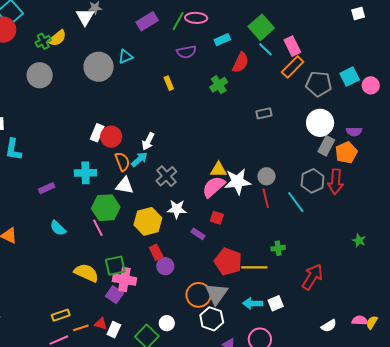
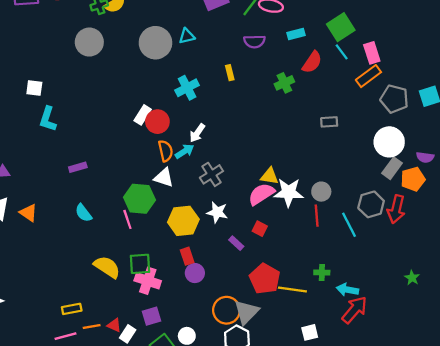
cyan cross: (85, 173) -> (187, 88), moved, turned -35
purple square: (115, 295) -> (152, 316), moved, turned 30
cyan arrow: (253, 303) -> (347, 290), moved

